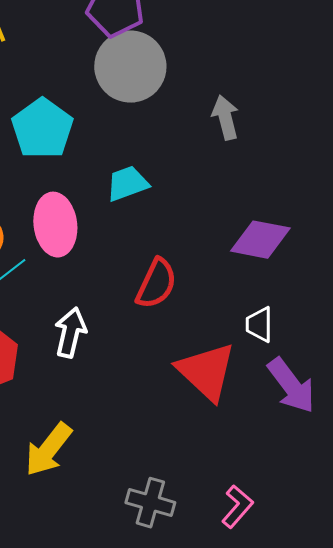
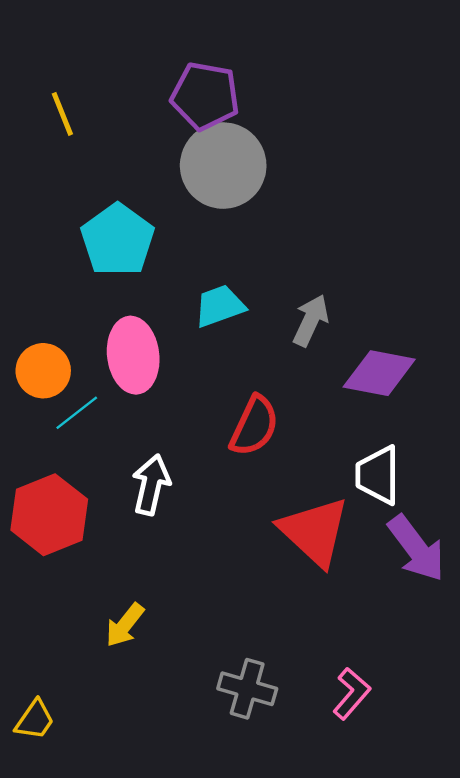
gray arrow: (225, 118) -> (311, 320), moved, turned 39
white trapezoid: (259, 325) -> (378, 475), size x1.4
yellow arrow: (48, 450) -> (125, 625), size x0.7

